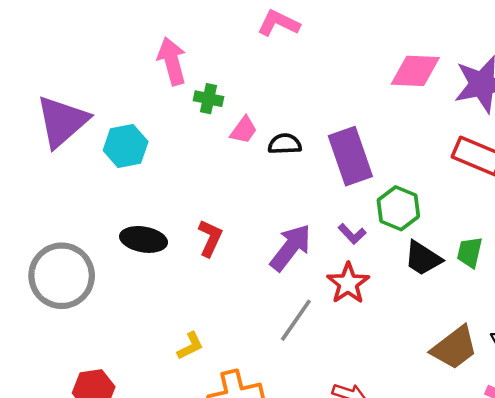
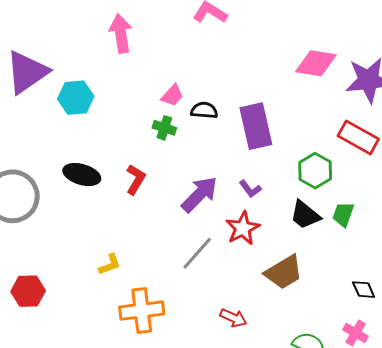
green cross: (208, 99) -> (164, 128), moved
green hexagon: (398, 208) -> (315, 171), moved
brown trapezoid: (454, 348) -> (284, 272), moved

